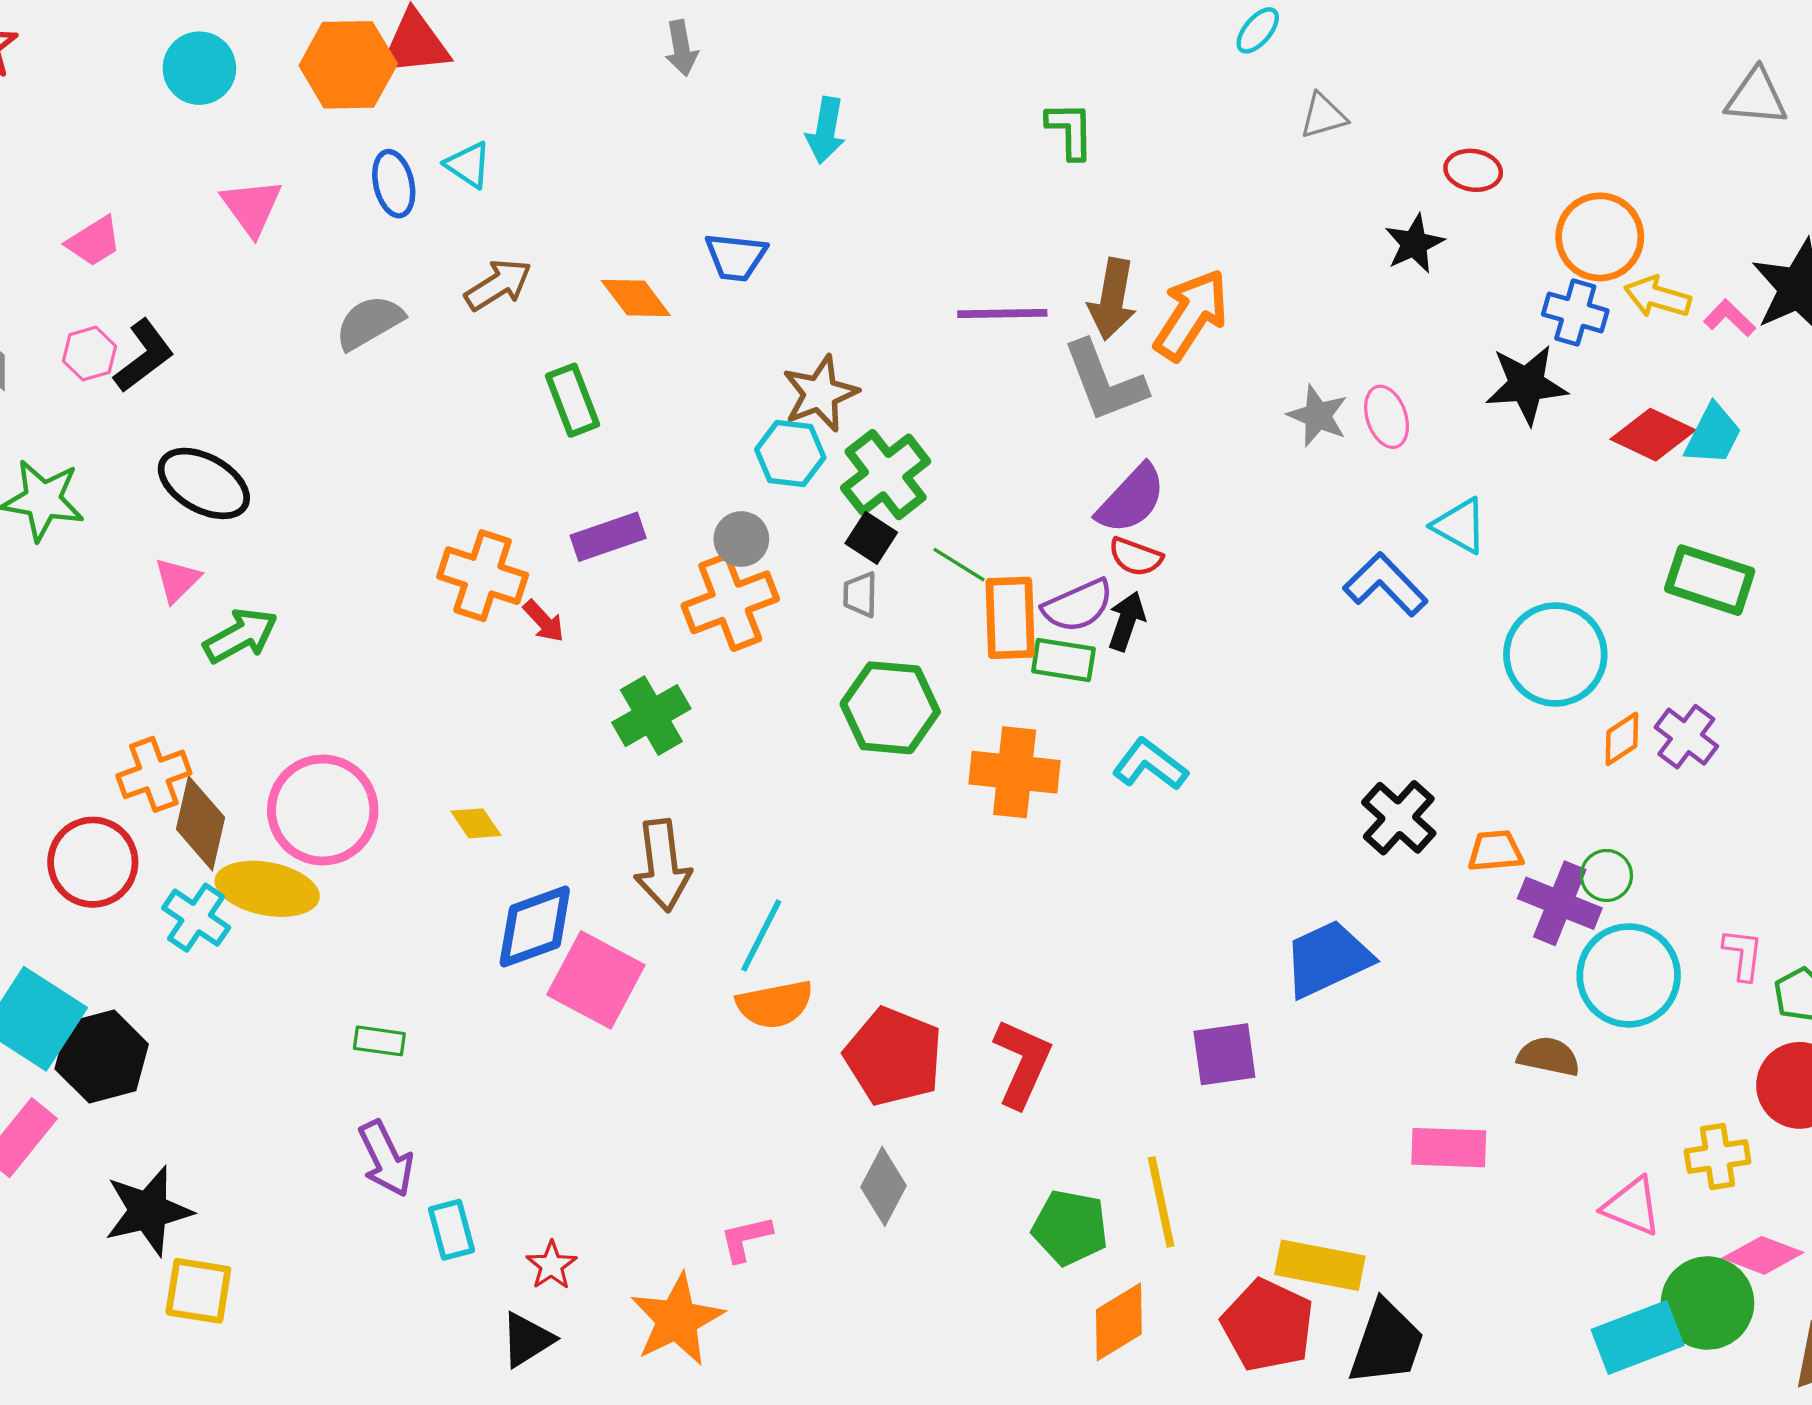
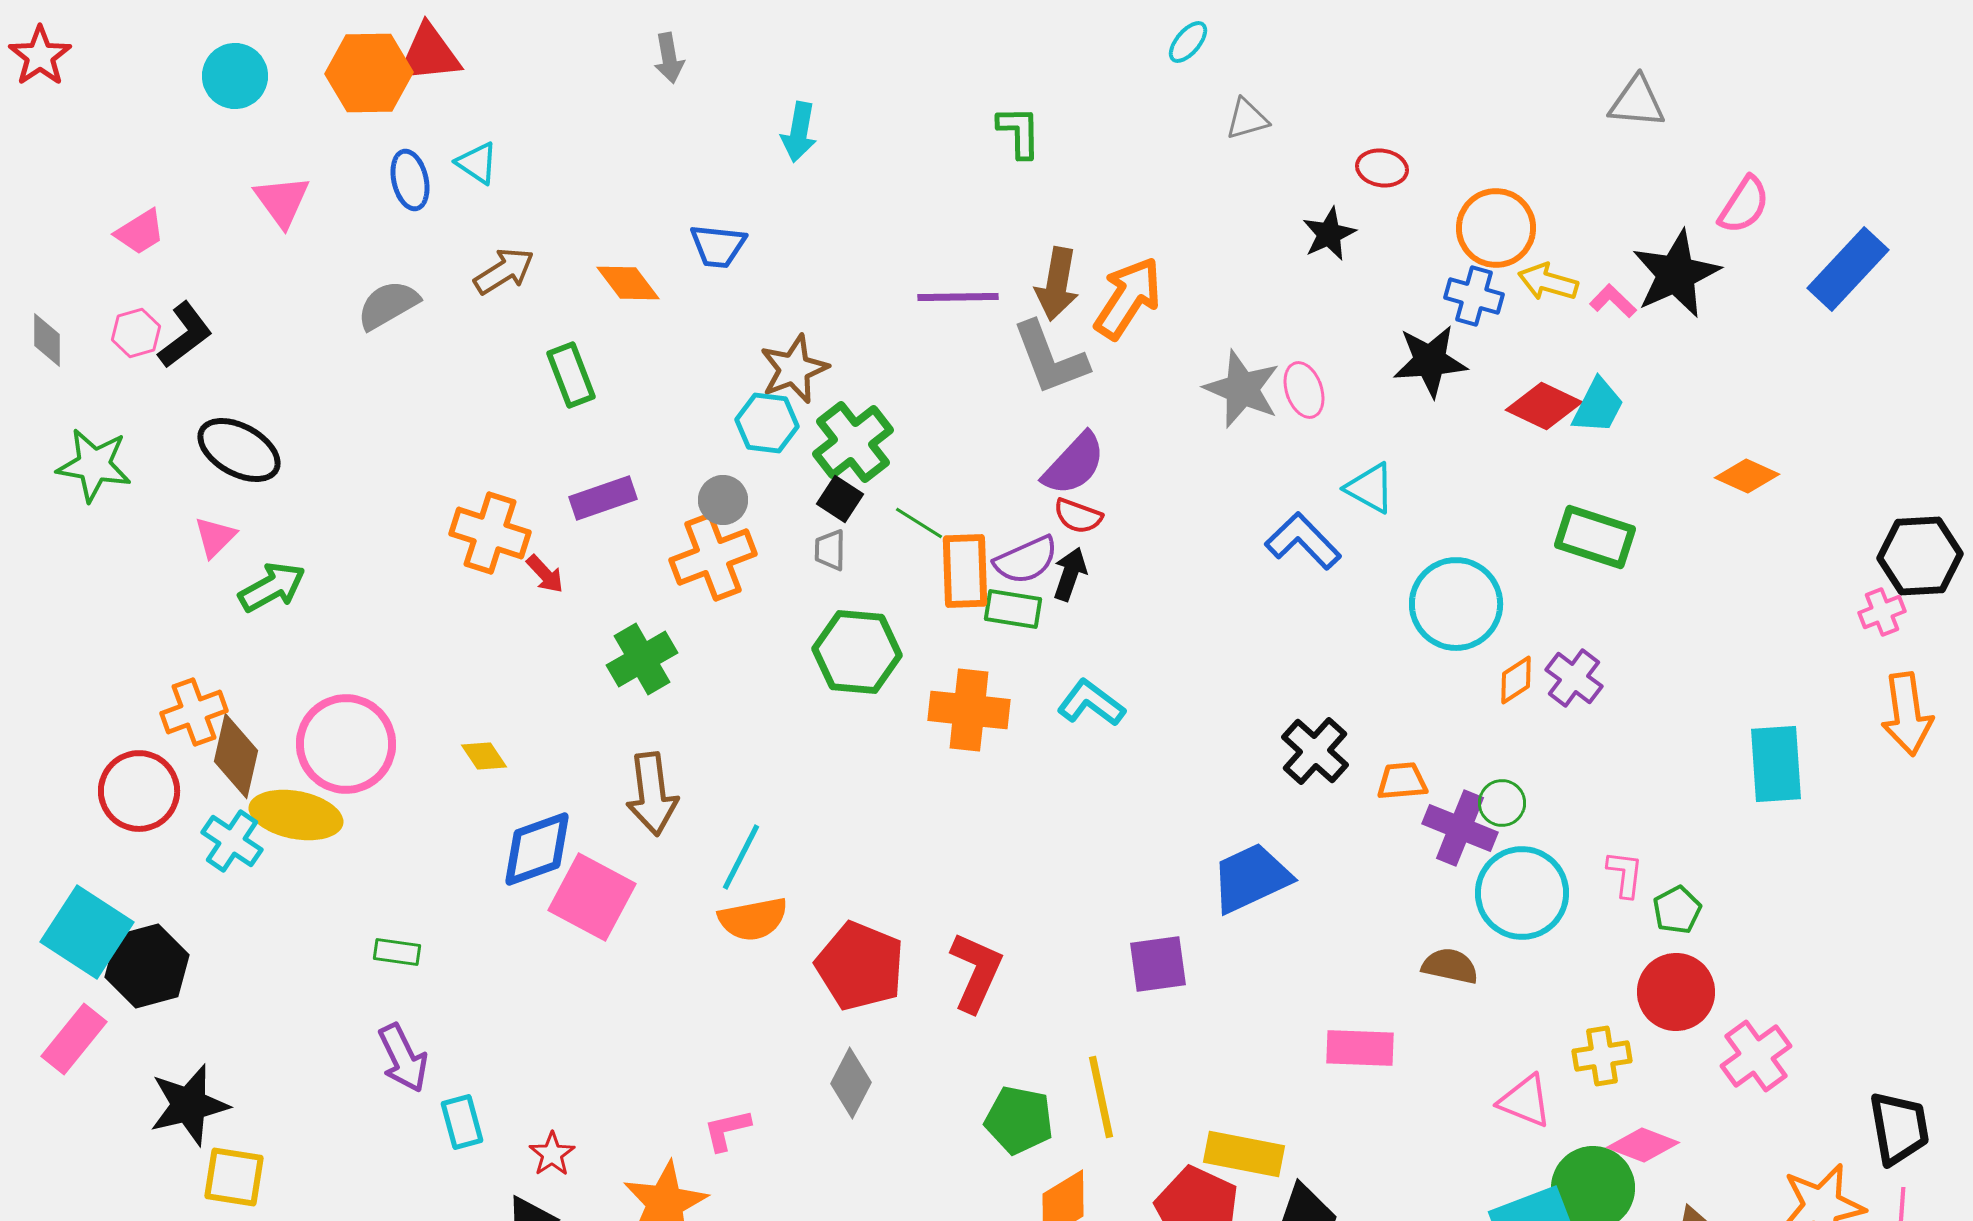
gray star: (1318, 416) -> (1242, 389), size x1.4

